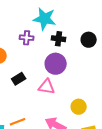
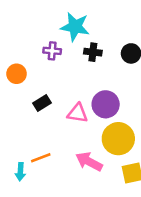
purple circle: (56, 64) -> (106, 104), moved
yellow circle: (79, 107) -> (118, 139), size x1.6

